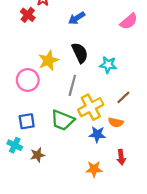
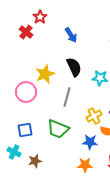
blue arrow: (77, 18) -> (71, 35), turned -91
yellow cross: (91, 107) -> (94, 116), moved, size x0.7
orange star: (94, 169) -> (85, 165), moved

